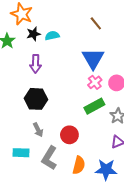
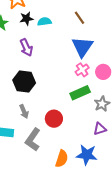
brown line: (96, 23) -> (79, 18), moved
purple arrow: (36, 64) -> (26, 48), turned -30
orange semicircle: (79, 165) -> (62, 159), moved

